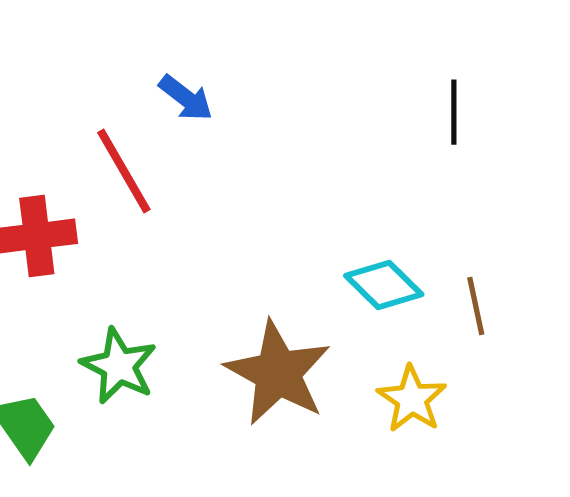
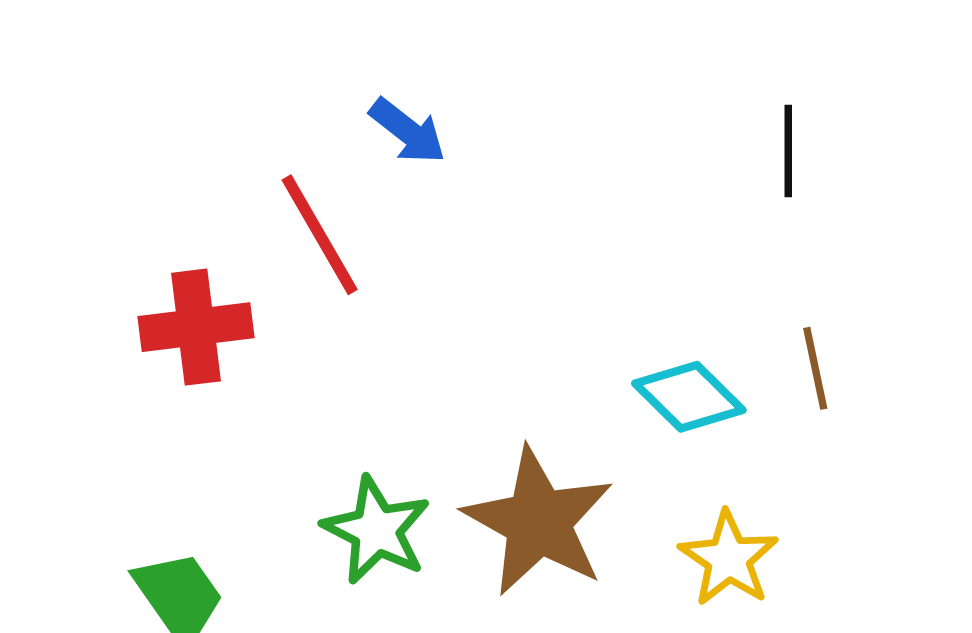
brown line: (476, 306) -> (815, 368), moved
green star: (119, 366) -> (376, 530), moved

